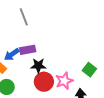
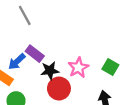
purple rectangle: (28, 50) -> (35, 54), turned 56
pink star: (64, 81) -> (78, 68), moved

